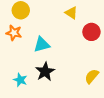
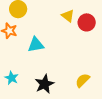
red circle: (91, 32) -> (87, 22), moved
black star: (45, 72) -> (44, 84), moved

